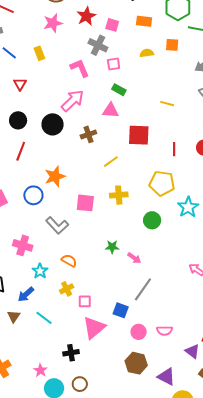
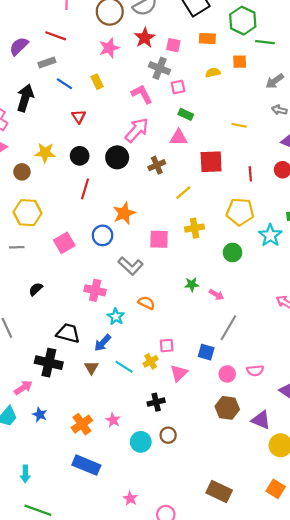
yellow cross: (67, 289) -> (151, 361), moved
pink triangle: (94, 328) -> (179, 373), size x0.7
pink star: (40, 370) -> (113, 420), moved

